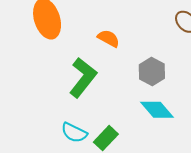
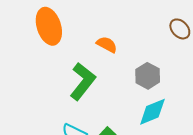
cyan diamond: (157, 110) -> (152, 112), turned -72

